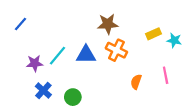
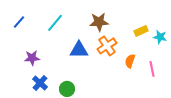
orange cross: (116, 50) -> (107, 46), turned 30
cyan line: (58, 56) -> (55, 23), moved
orange semicircle: (136, 82) -> (130, 61), moved

